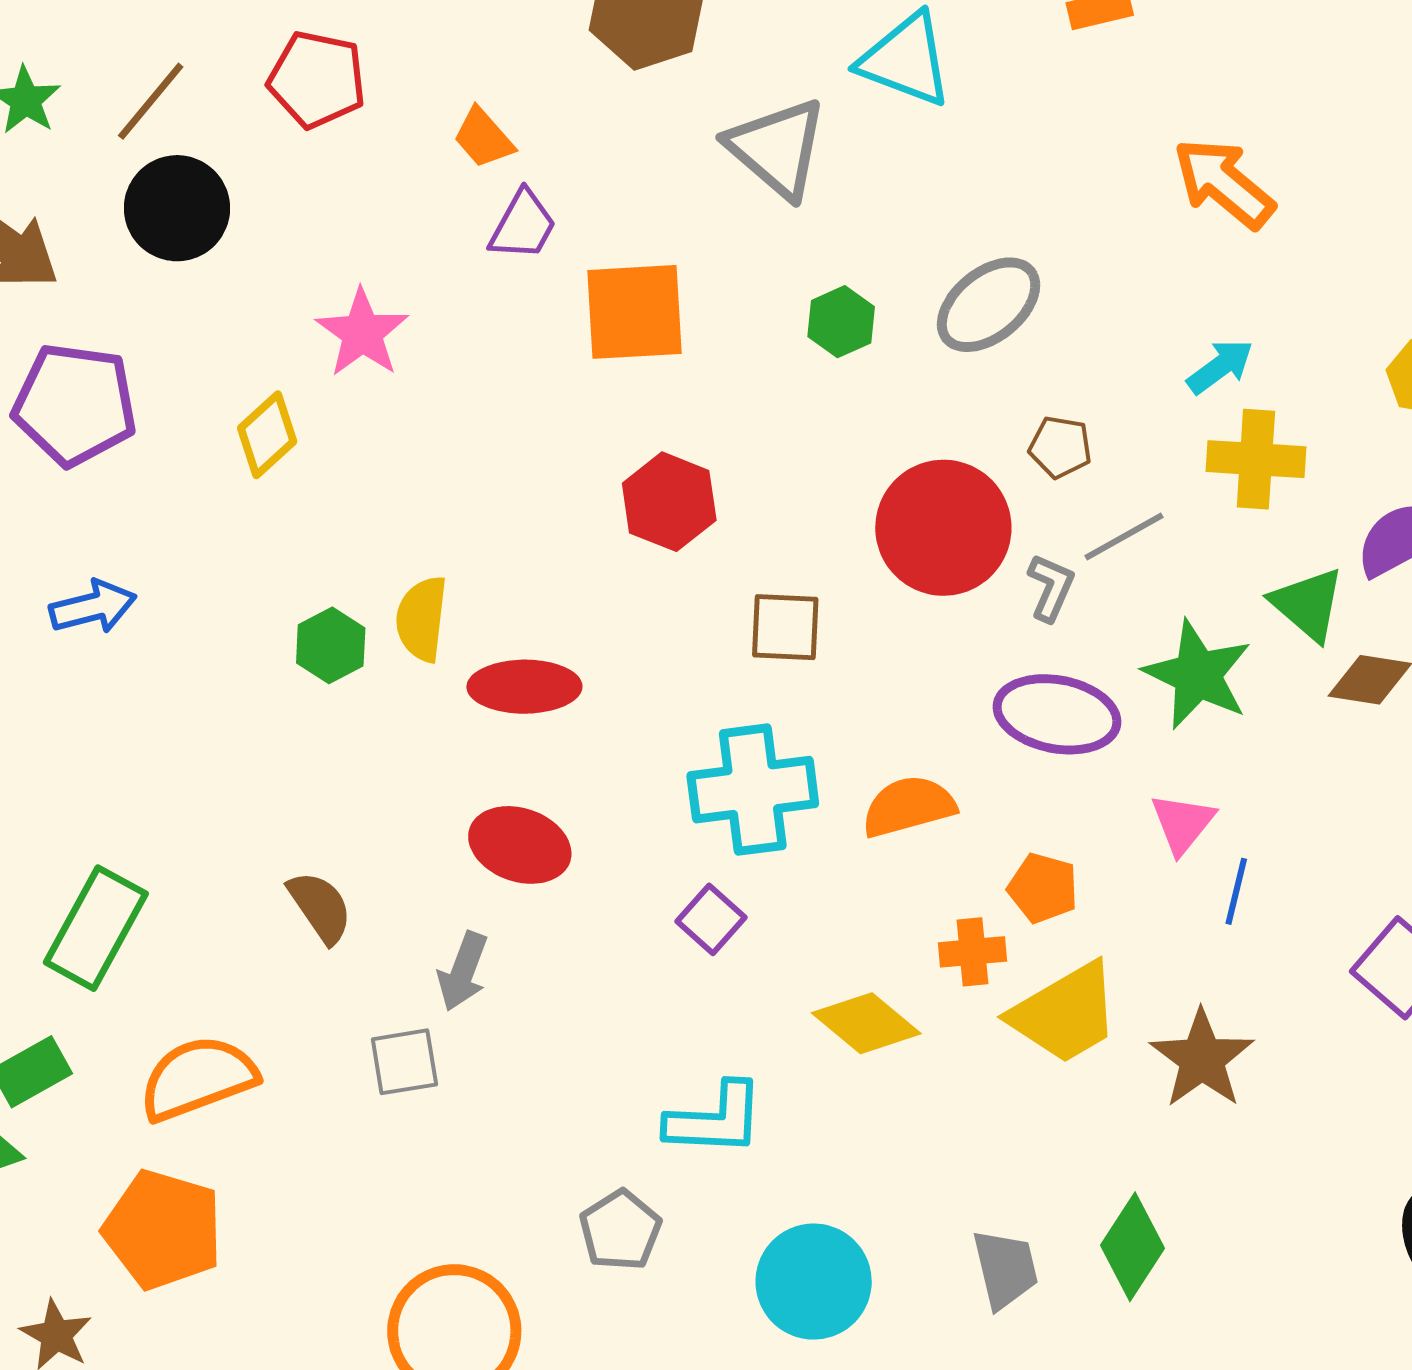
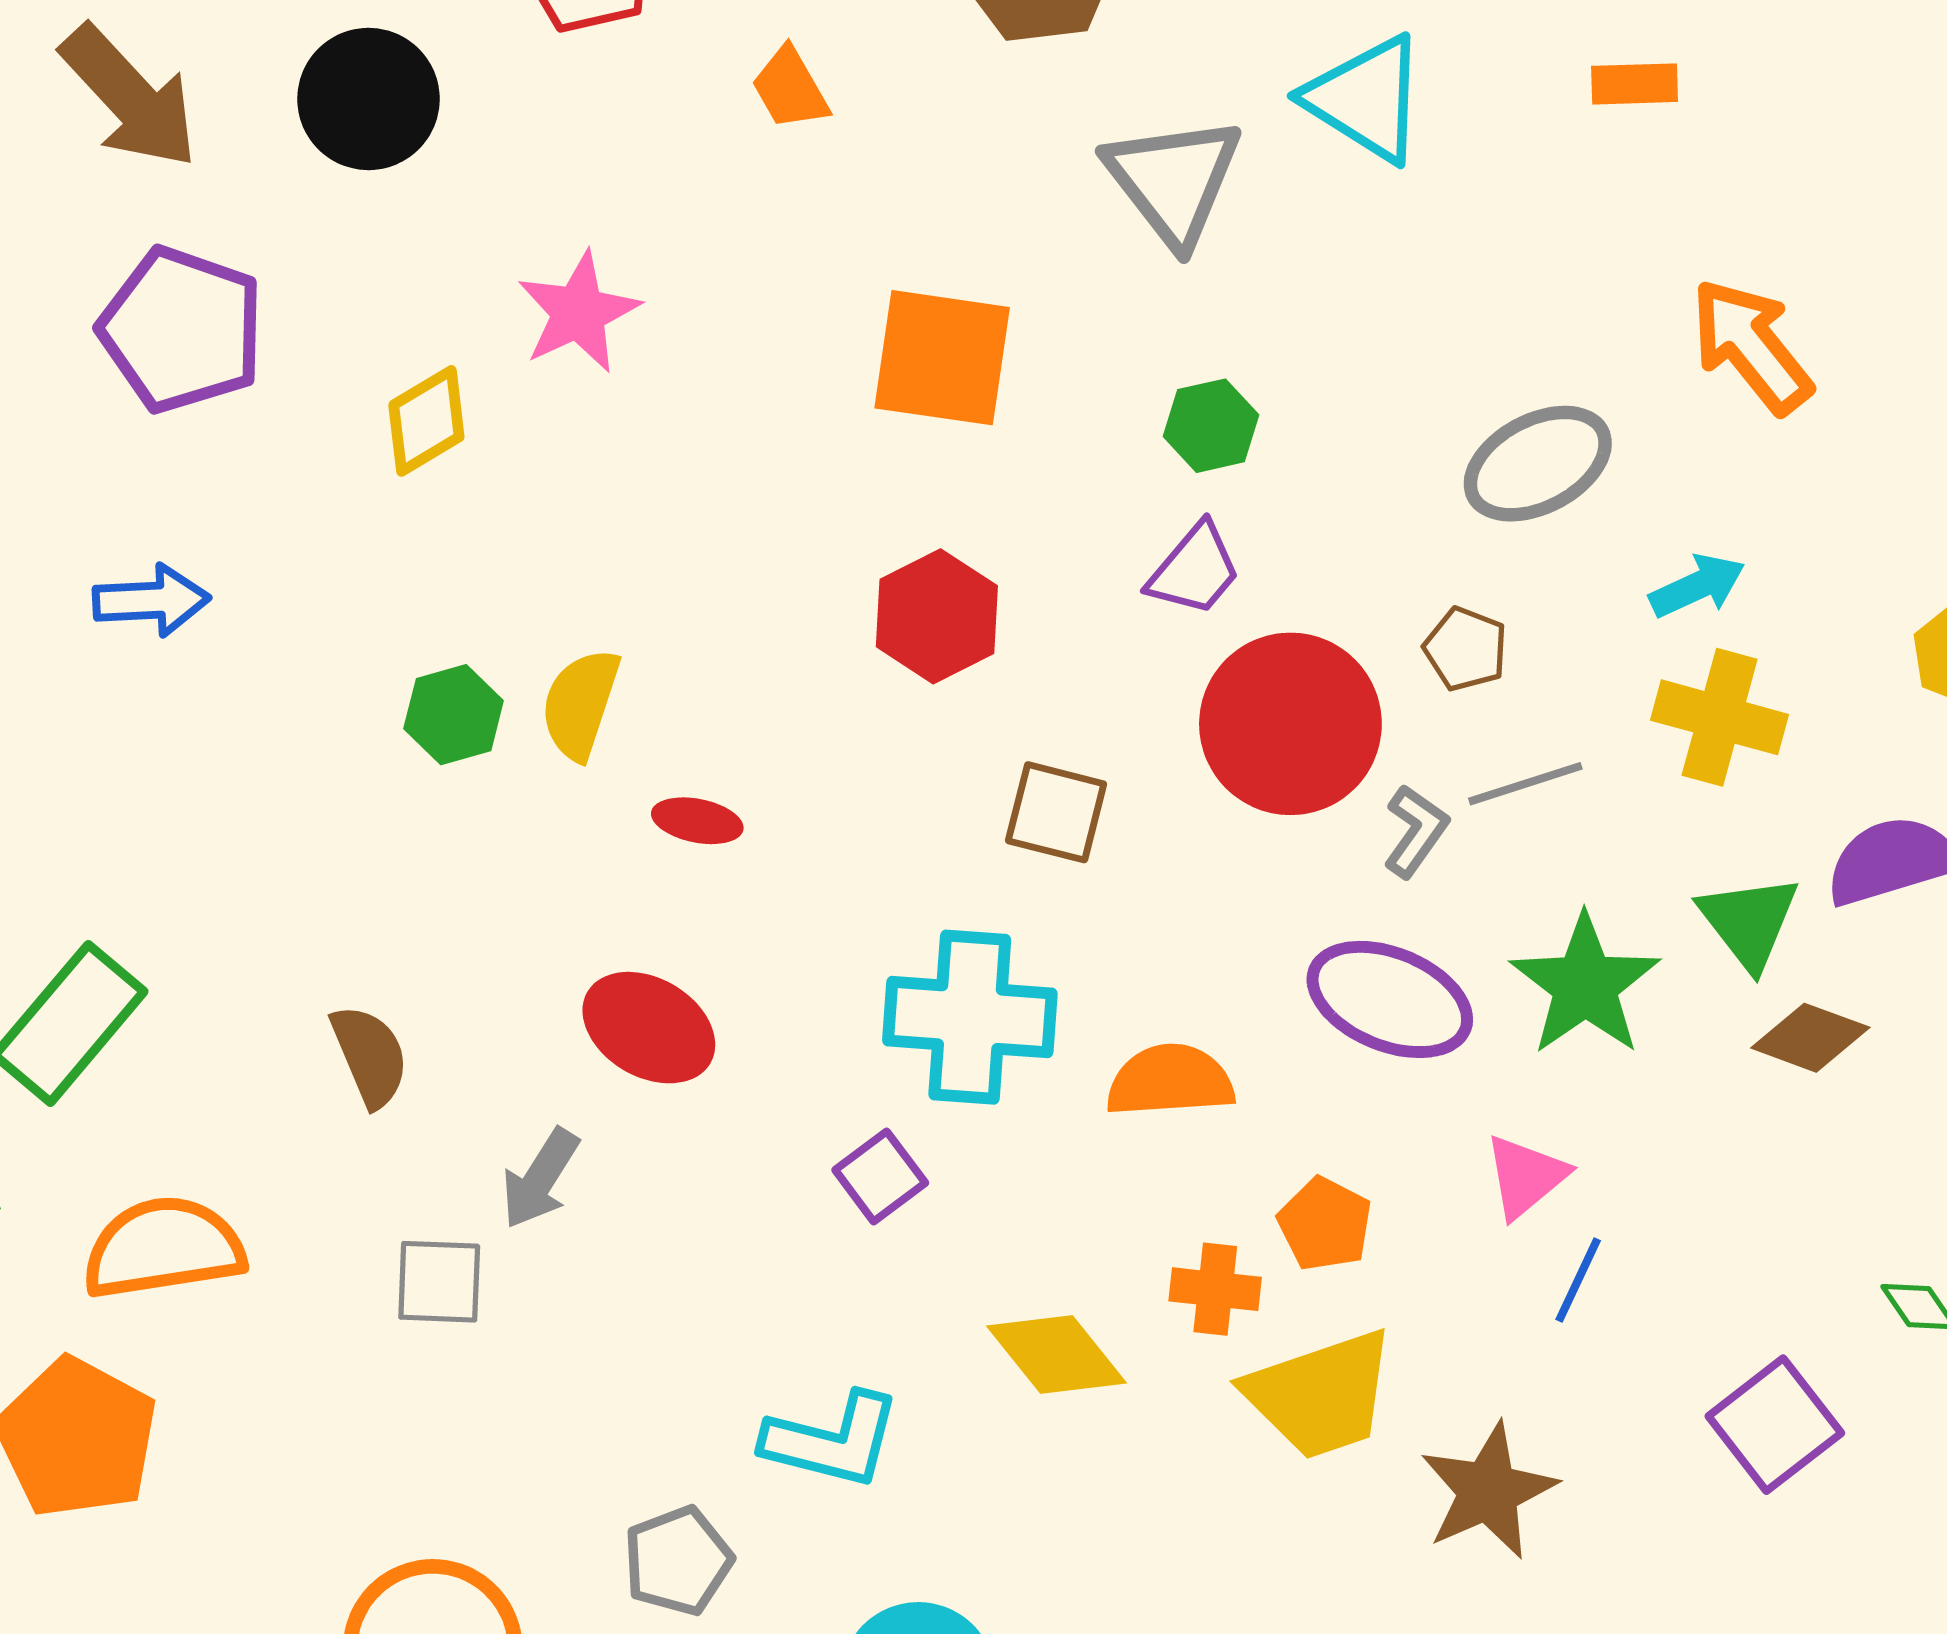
purple trapezoid: (523, 225) -> (1194, 570), moved
gray ellipse: (989, 305) -> (1538, 464), moved
red ellipse: (524, 687) -> (697, 821), size x0.6

